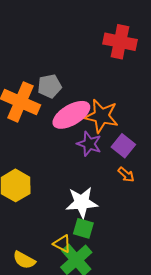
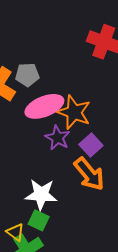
orange arrow: (126, 175) -> (89, 174), size x2.0

